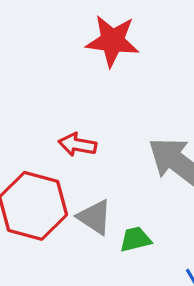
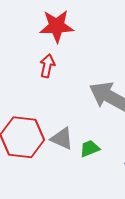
red arrow: (77, 145) -> (47, 66), moved, turned 100

